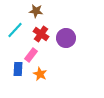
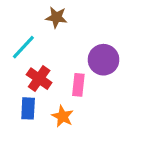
red cross: (41, 34) -> (39, 79), moved
pink rectangle: (31, 55) -> (78, 85), moved, turned -32

